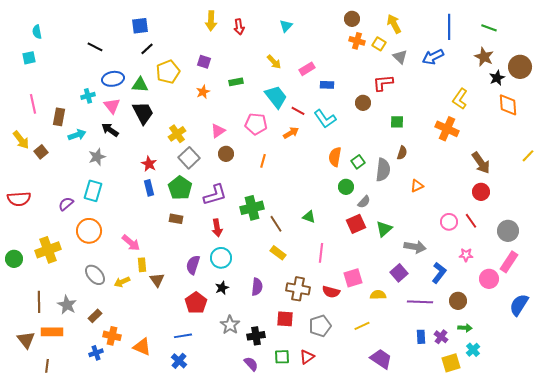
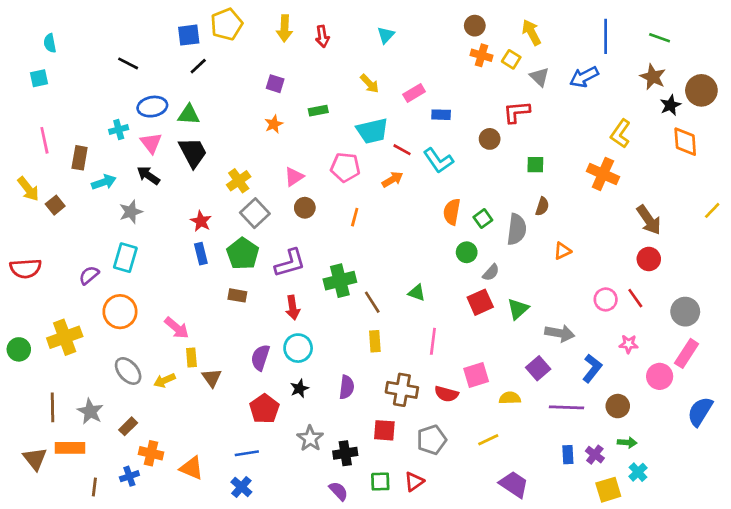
yellow pentagon: (168, 72) -> (227, 24), moved
cyan trapezoid: (276, 97) -> (372, 131), turned 115
yellow rectangle: (278, 253) -> (375, 341), turned 49
brown line: (47, 366) -> (94, 487), moved

